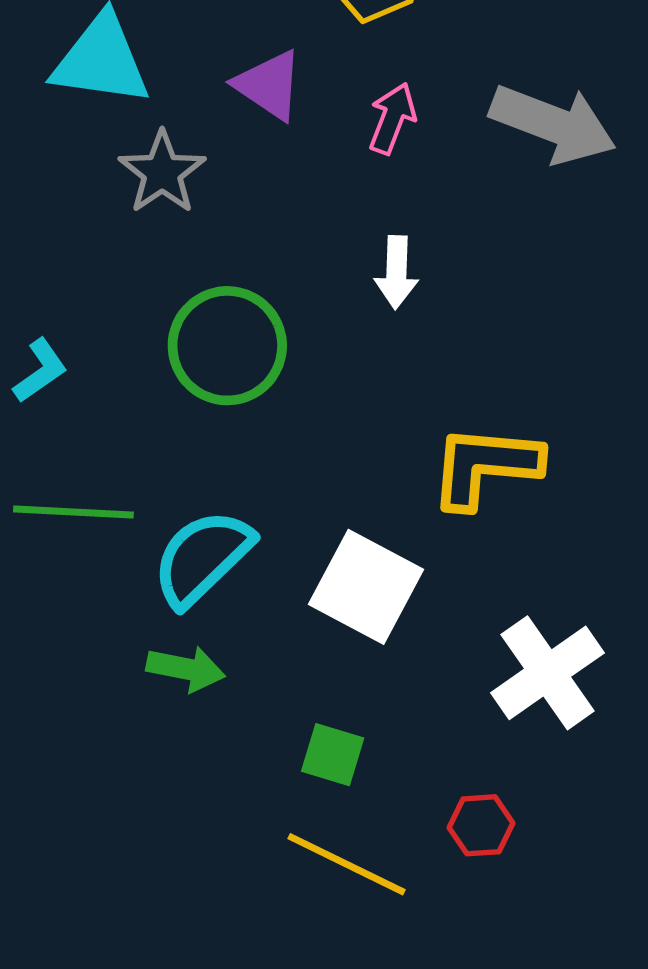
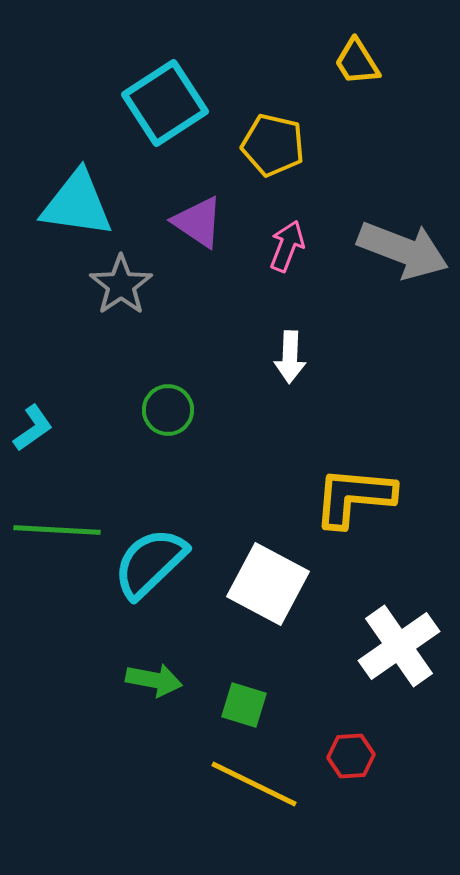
green circle: (227, 346) -> (168, 410), size x0.6
green arrow: (186, 669) -> (154, 680), moved

